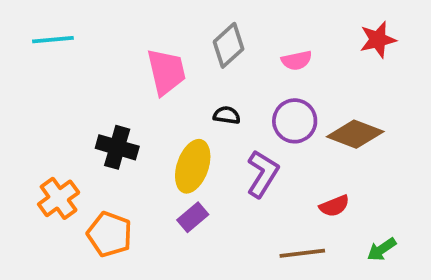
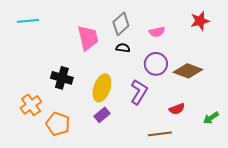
black semicircle: (227, 115) -> (123, 48), moved
green arrow: (382, 249) -> (211, 118), moved

